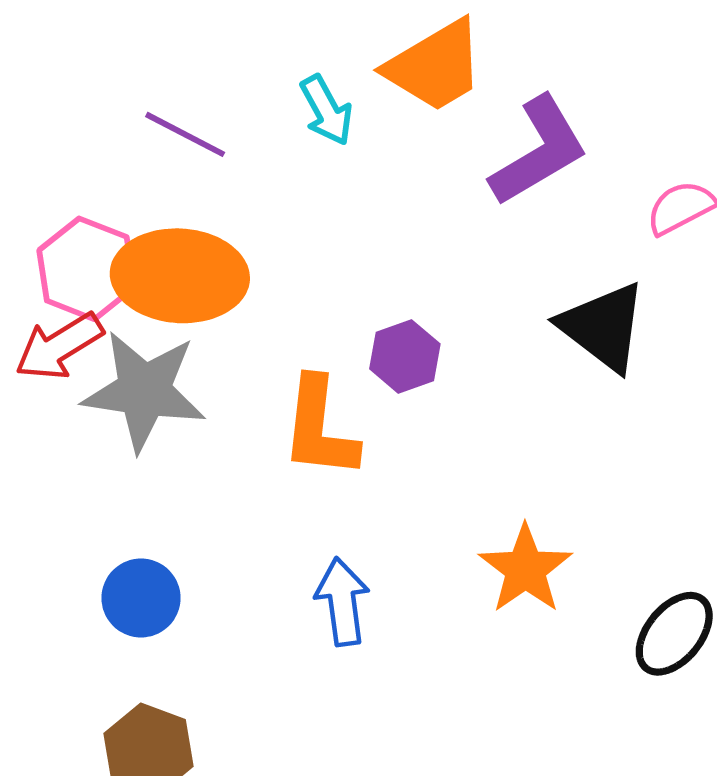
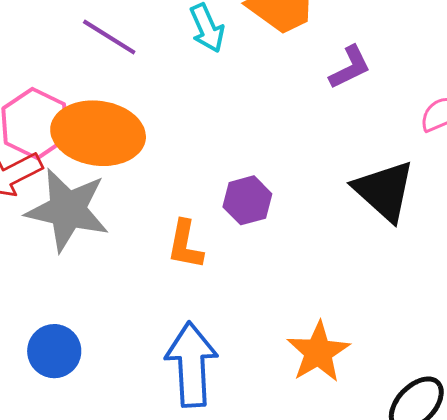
purple L-shape: (539, 151) -> (350, 67), size x0.6
orange L-shape: (319, 428) -> (185, 245), size x0.7
blue arrow: (342, 602) -> (191, 364), size x1.4

